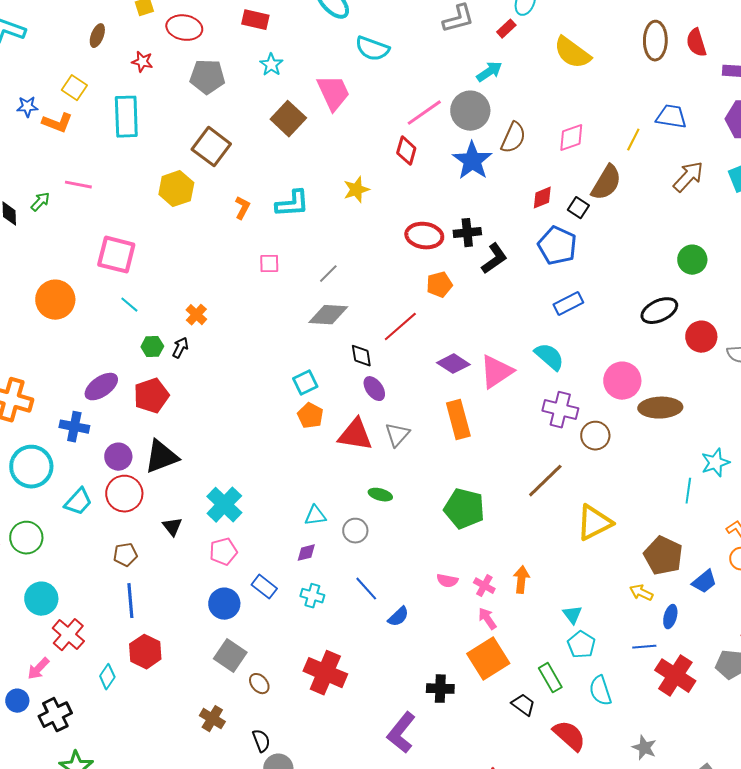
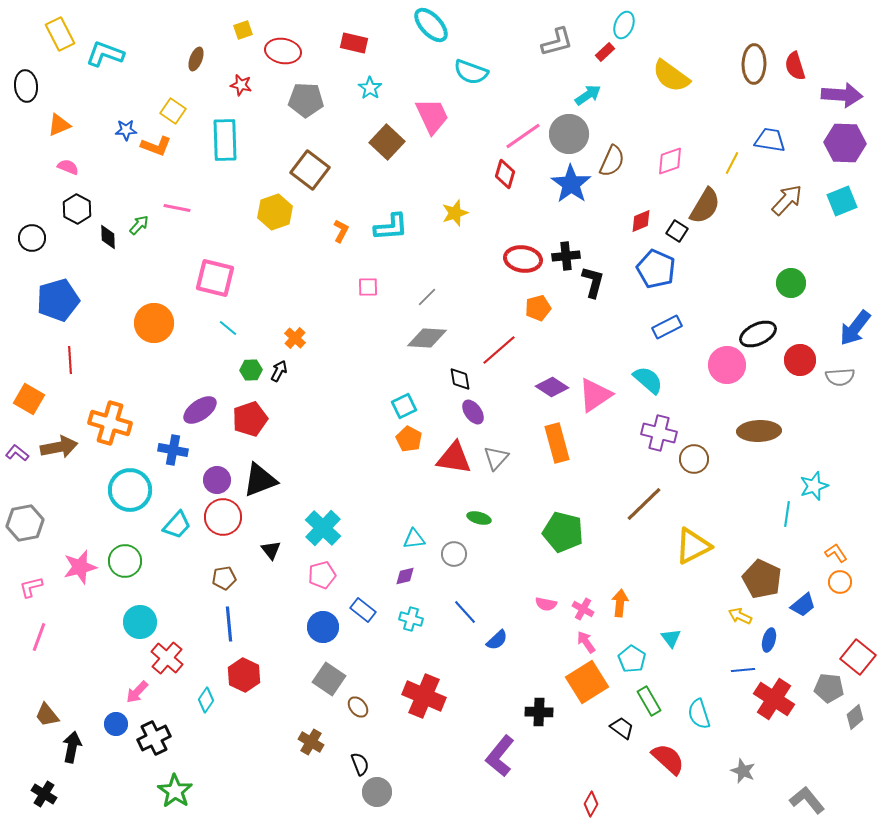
black L-shape: (494, 259) -> (593, 282), turned -40
pink circle: (622, 381) -> (727, 365), moved
cyan pentagon: (581, 645) -> (632, 659), moved

